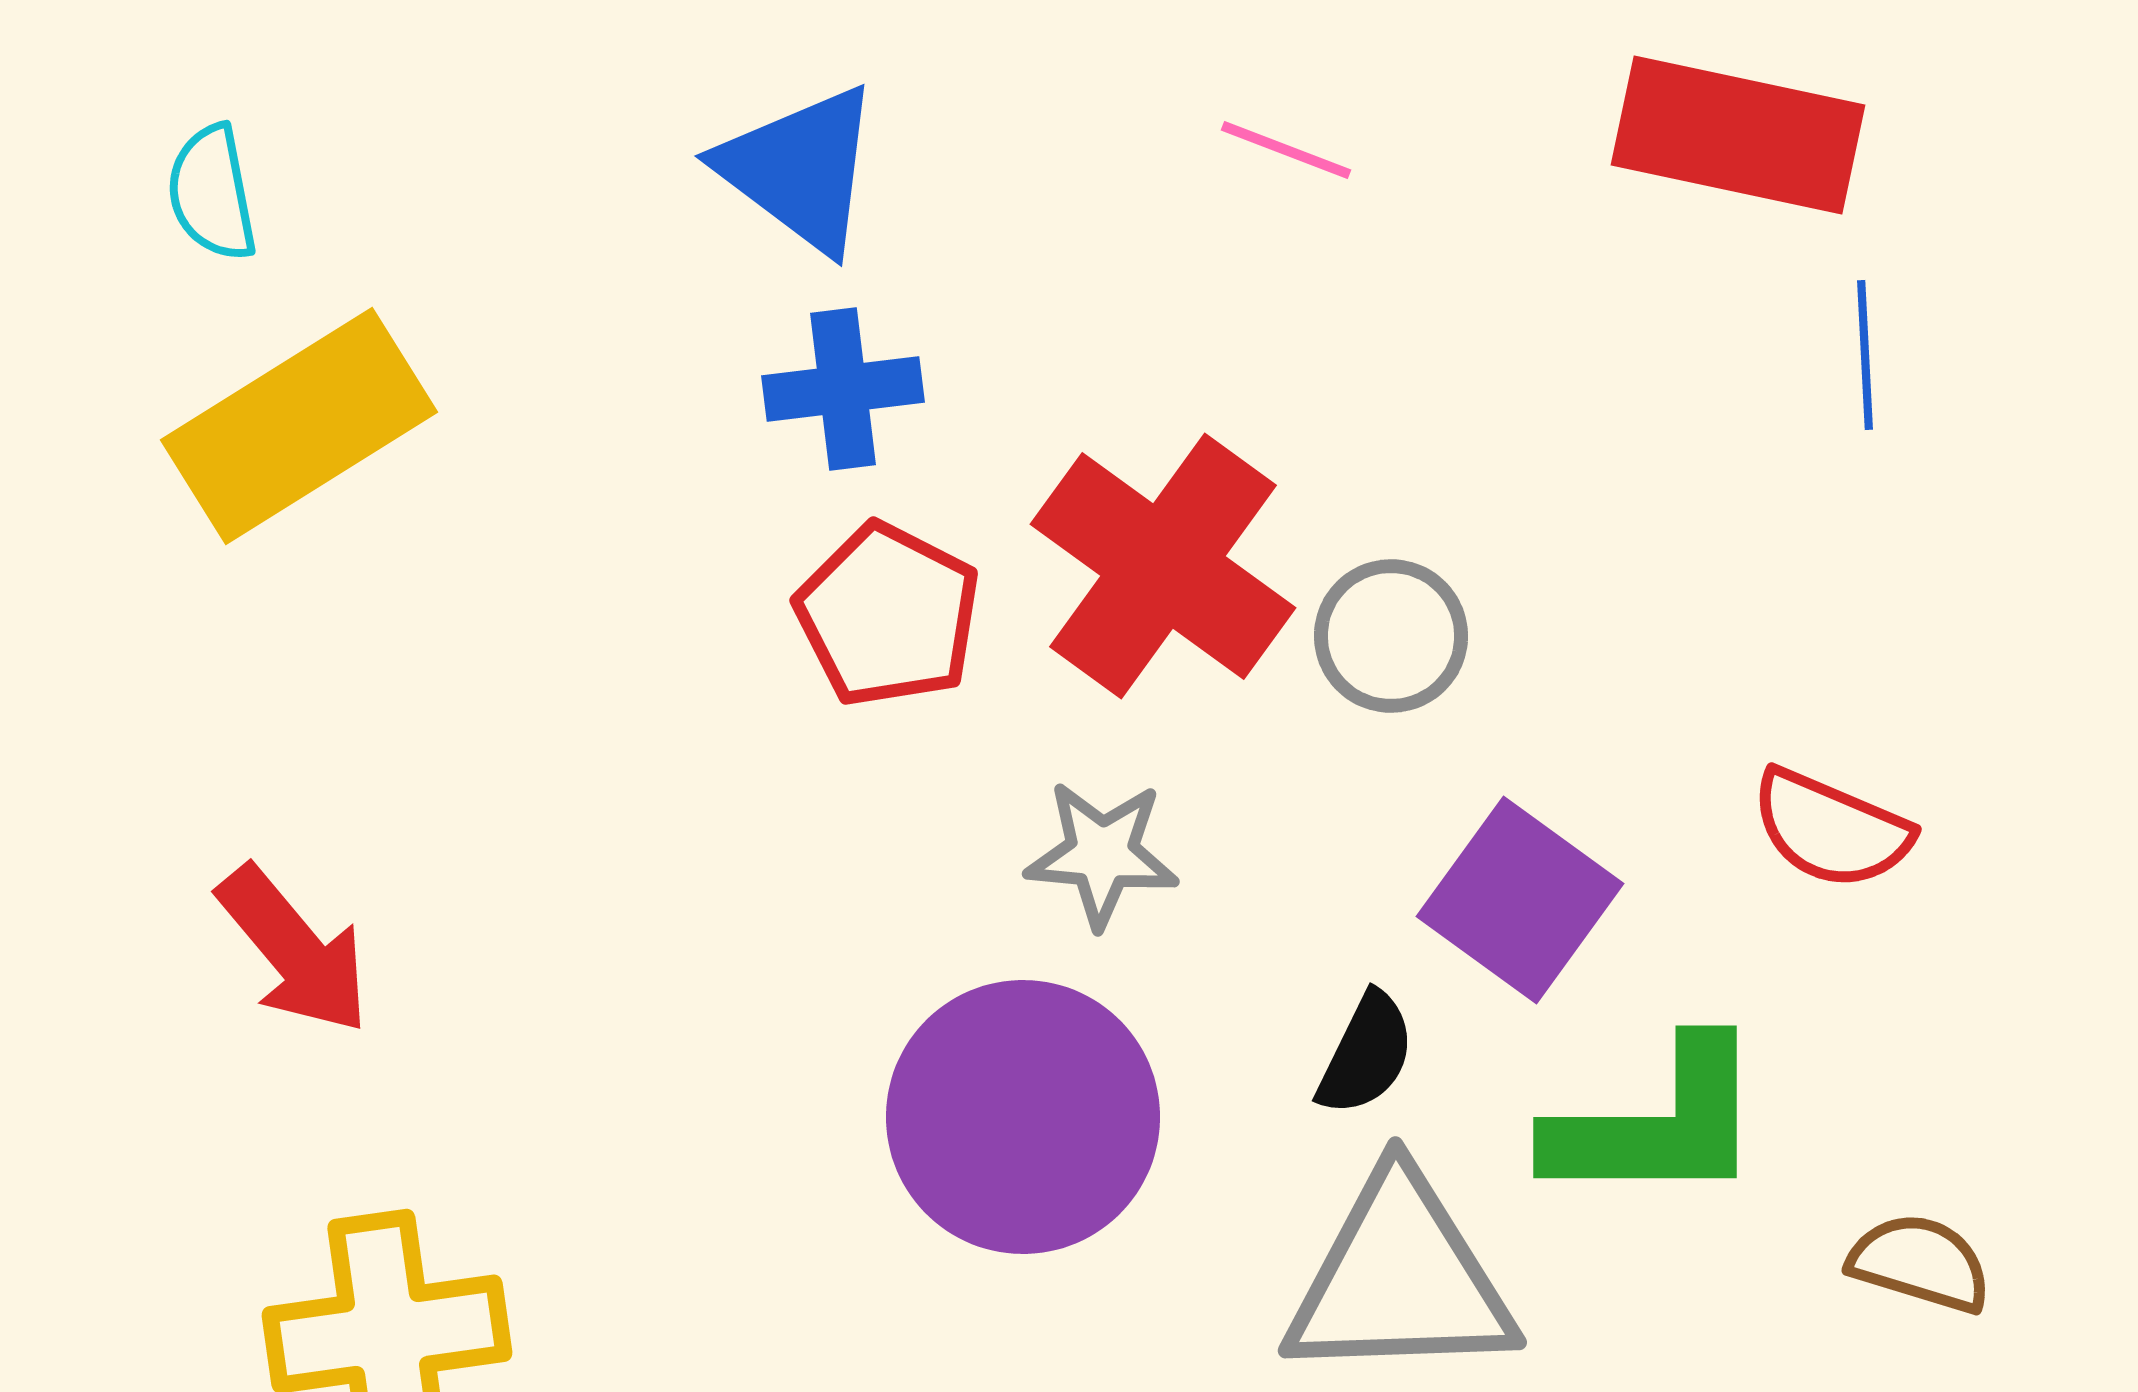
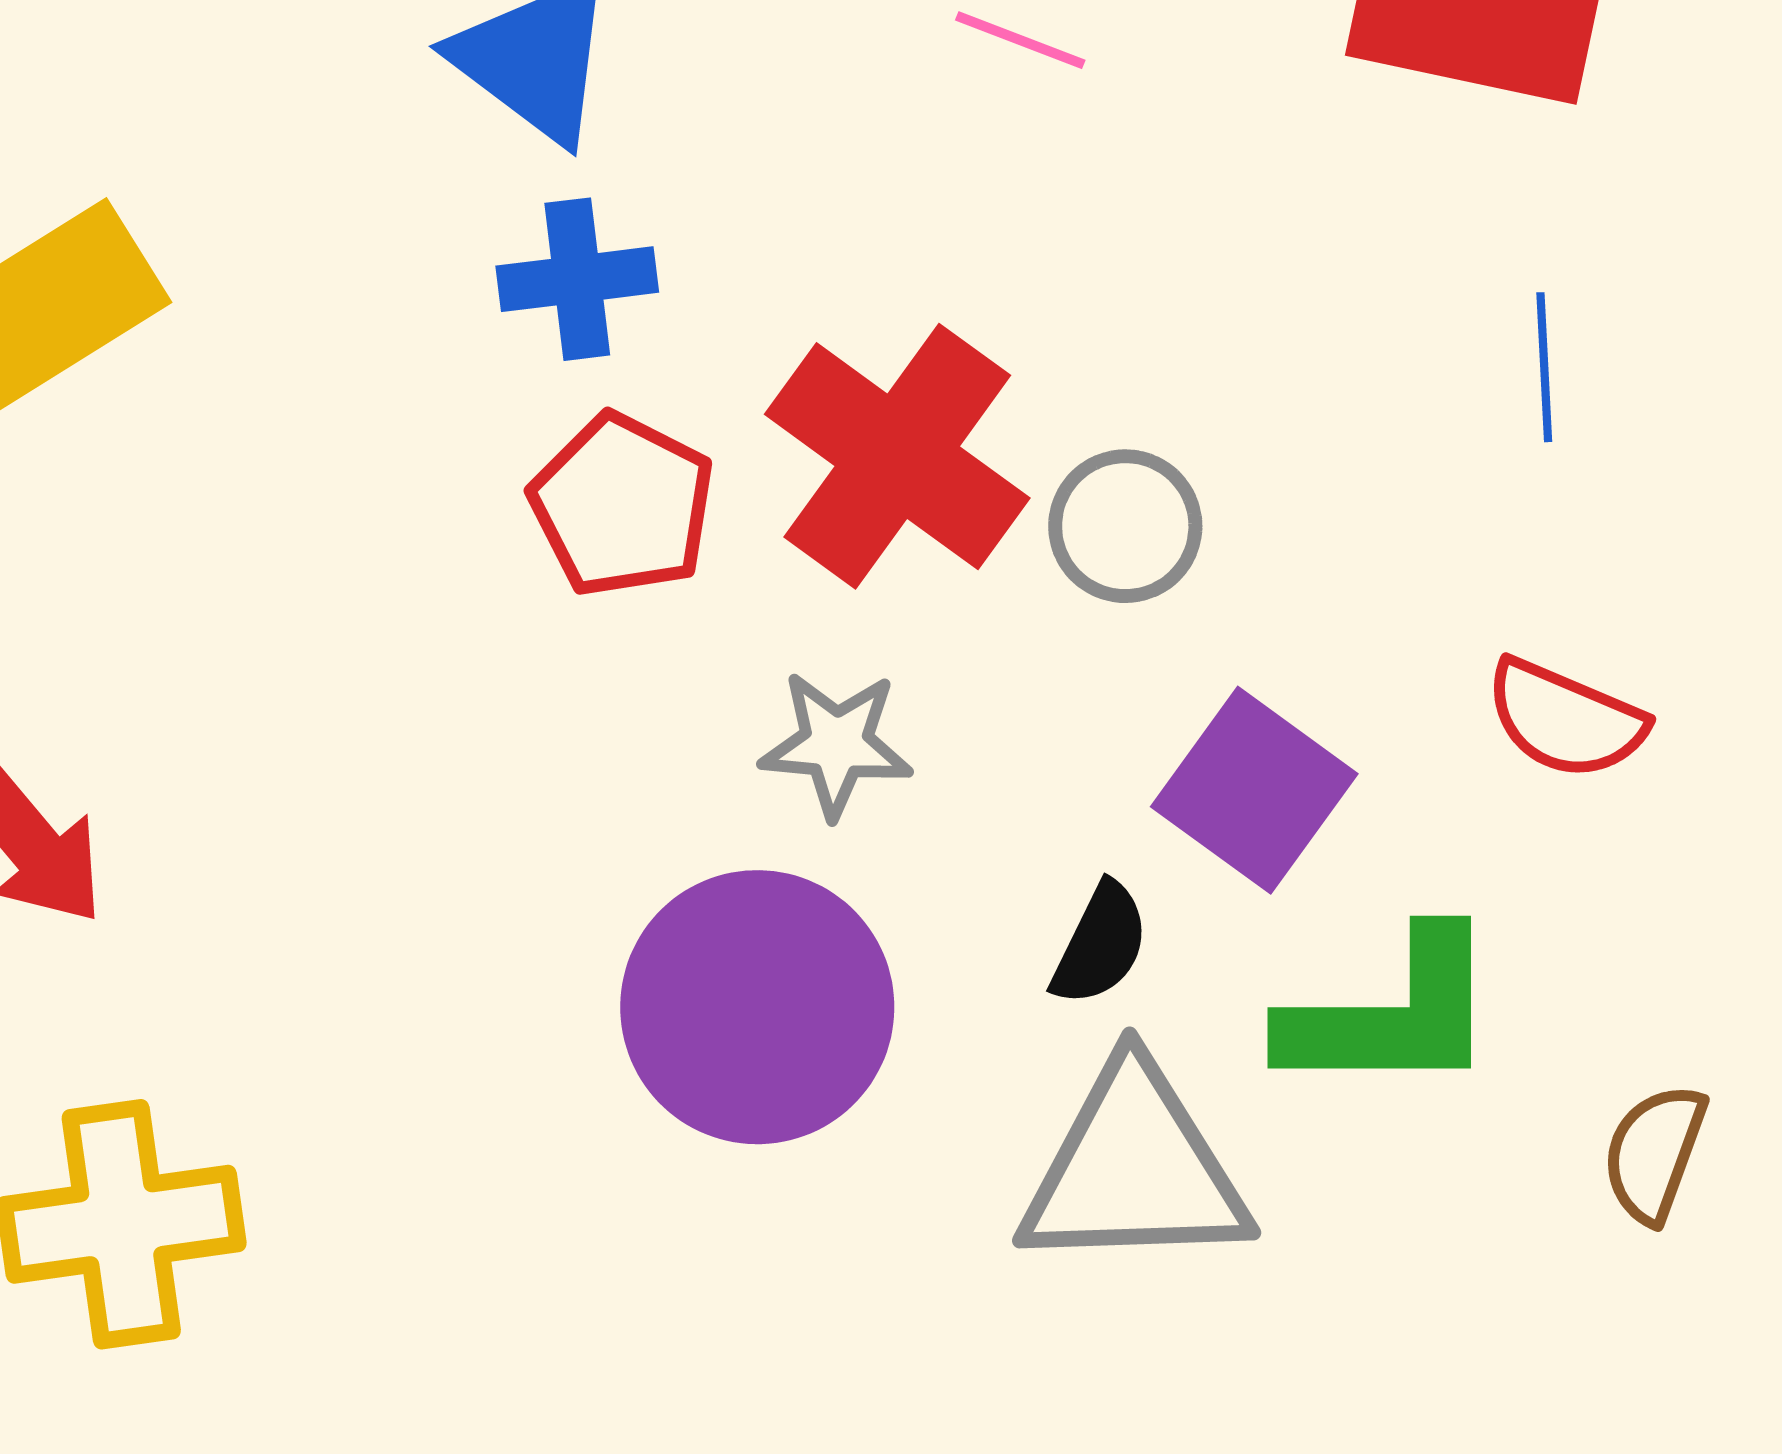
blue line: (1865, 355) -> (1544, 367), moved
brown semicircle: (1920, 1263) -> (1654, 1153), turned -87

